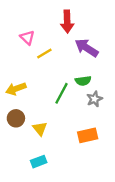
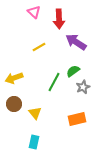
pink triangle: (27, 37) -> (34, 12), moved
green semicircle: (83, 81) -> (73, 71), turned 152
cyan rectangle: (39, 162) -> (34, 142), turned -56

